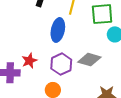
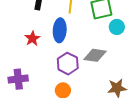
red star: (29, 61) -> (32, 38), moved

